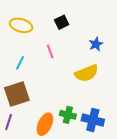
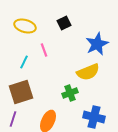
blue star: (96, 44) -> (97, 44), size x1.6
pink line: (50, 51) -> (44, 50), moved
green cross: (68, 115) -> (70, 93), moved, turned -35

